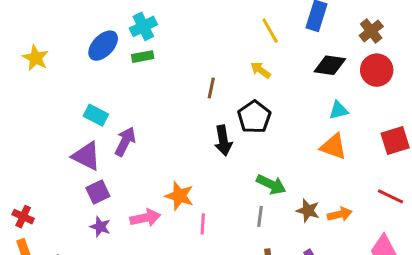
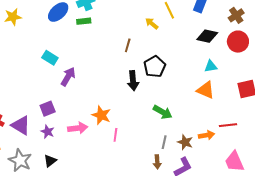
yellow star: (36, 58) -> (13, 17), turned 30
yellow arrow: (261, 70) -> (152, 23), moved
purple triangle: (86, 156) -> (21, 125), moved
red line: (391, 196) -> (228, 125), moved, turned -36
brown star: (308, 211) -> (185, 142), moved
gray line: (260, 216) -> (164, 142), moved

